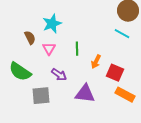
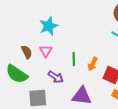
brown semicircle: (30, 38) -> (27, 52), moved
green line: (77, 49) -> (74, 59), moved

